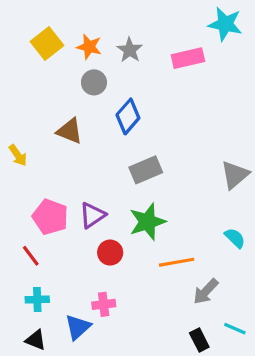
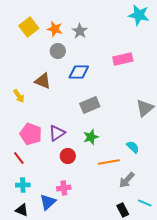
pink rectangle: (188, 58) -> (123, 59), moved
blue diamond: (128, 116) -> (79, 72), turned 50
yellow arrow: (18, 155) -> (19, 96), moved
green star: (147, 222) -> (91, 137), size x0.7
cyan semicircle: (235, 238) -> (133, 147), moved

